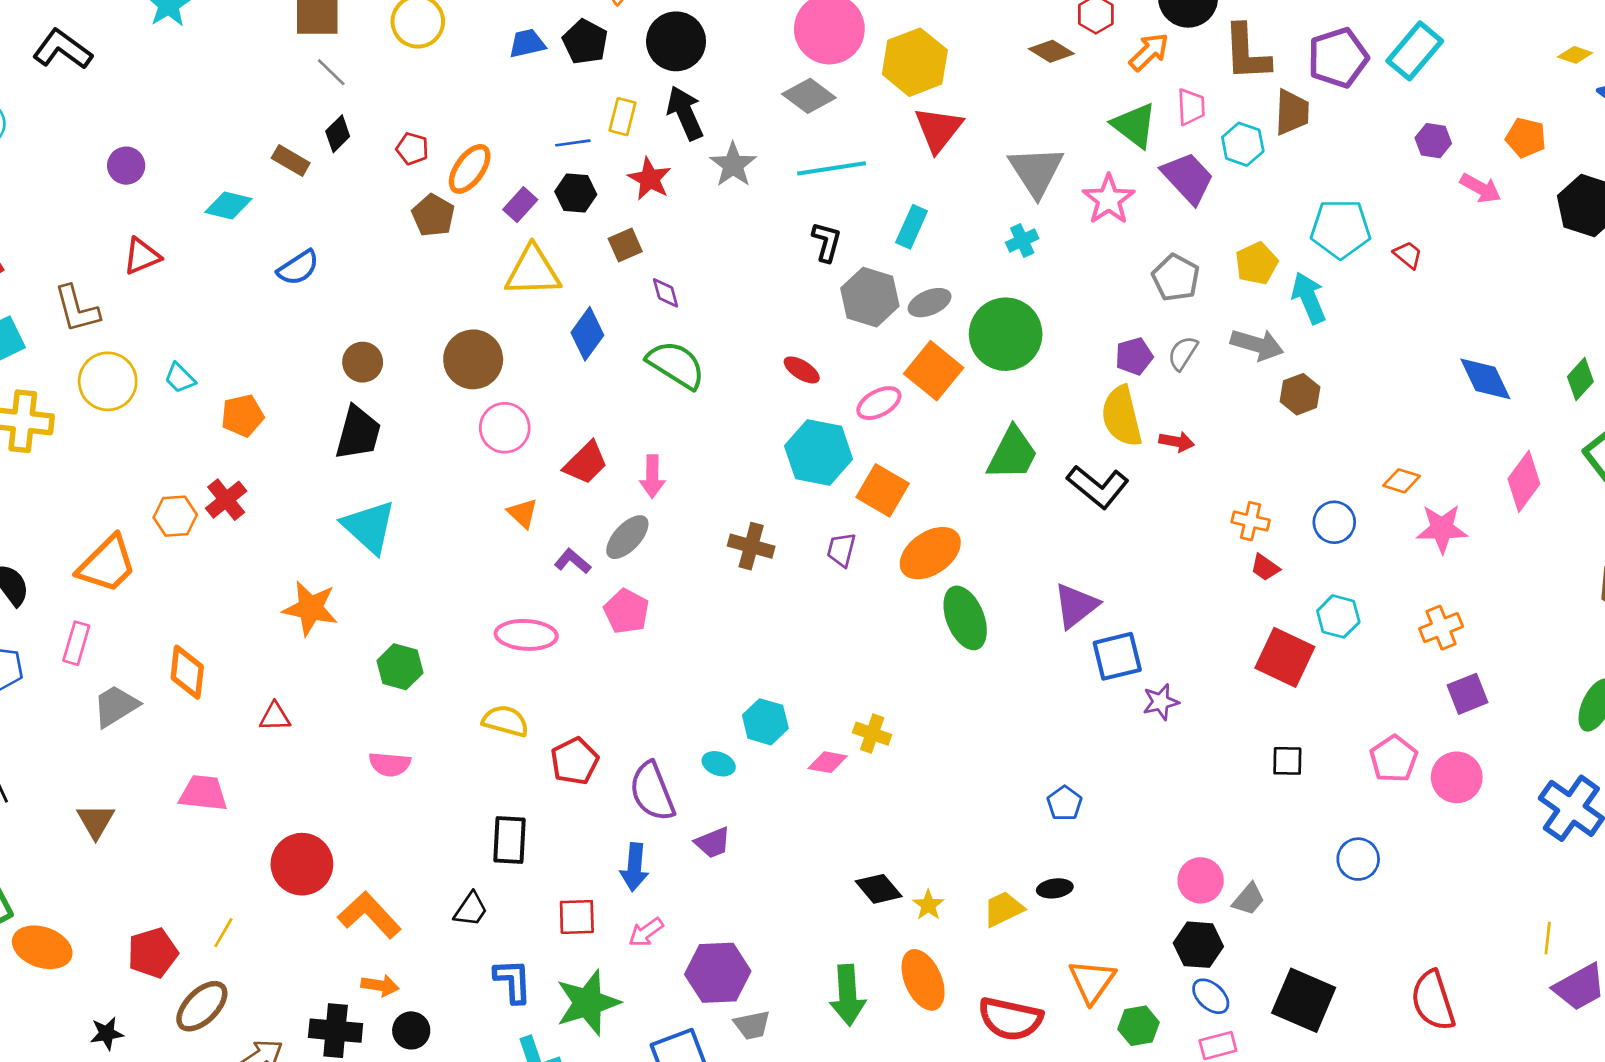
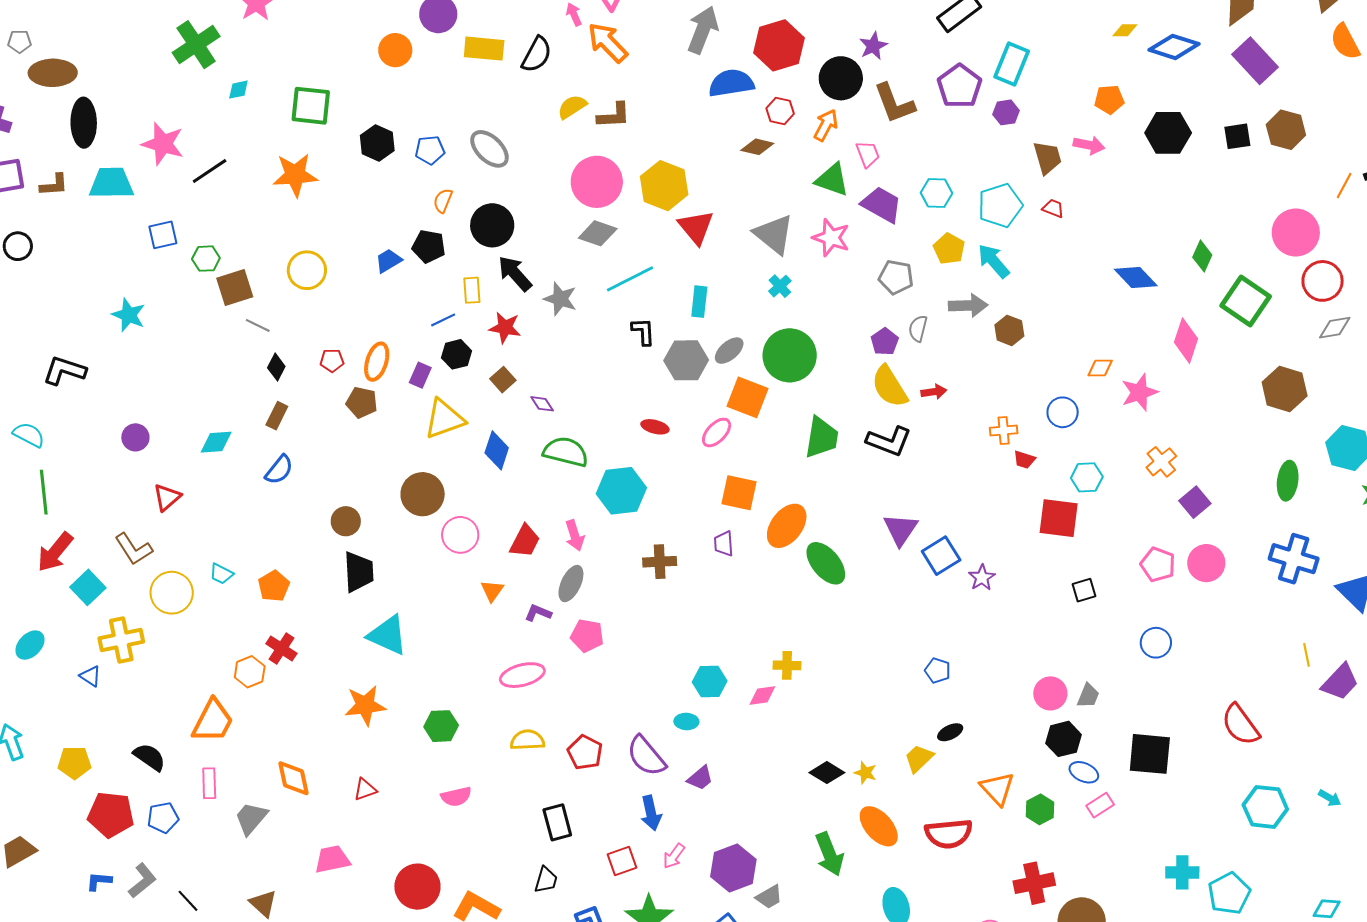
brown trapezoid: (1292, 112) -> (1047, 158), moved
purple hexagon: (1433, 141) -> (1006, 112), moved
cyan hexagon: (1243, 144) -> (936, 193), moved
brown rectangle: (291, 161) -> (277, 416), moved, turned -76
cyan hexagon: (819, 452) -> (621, 491), moved
orange triangle: (523, 513) -> (492, 591), turned 40

